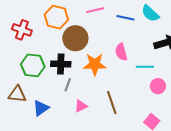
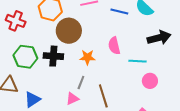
orange star: (95, 64) -> (87, 57), size x0.7
gray line: (68, 85) -> (81, 82), moved

